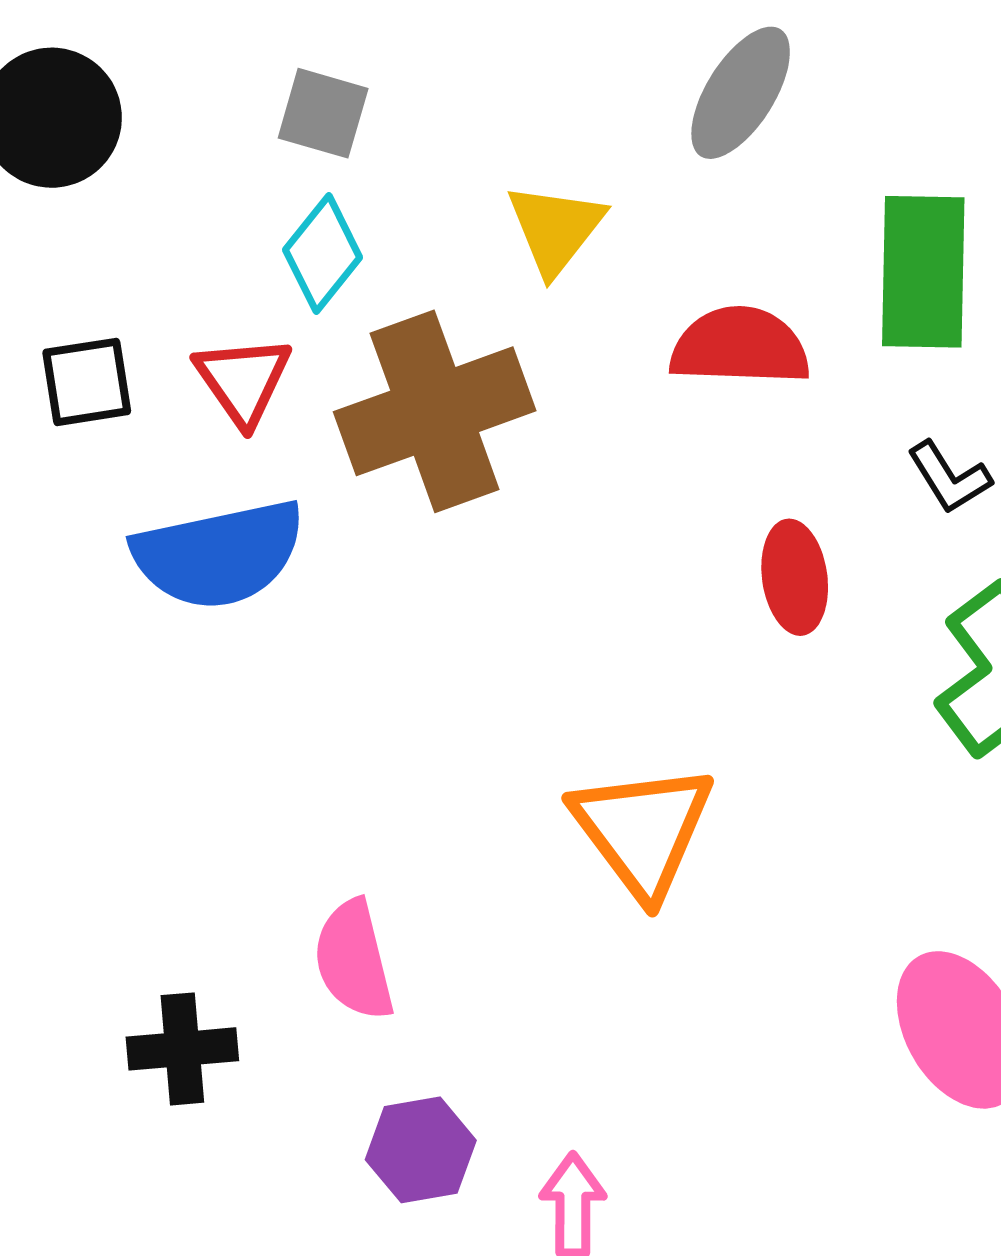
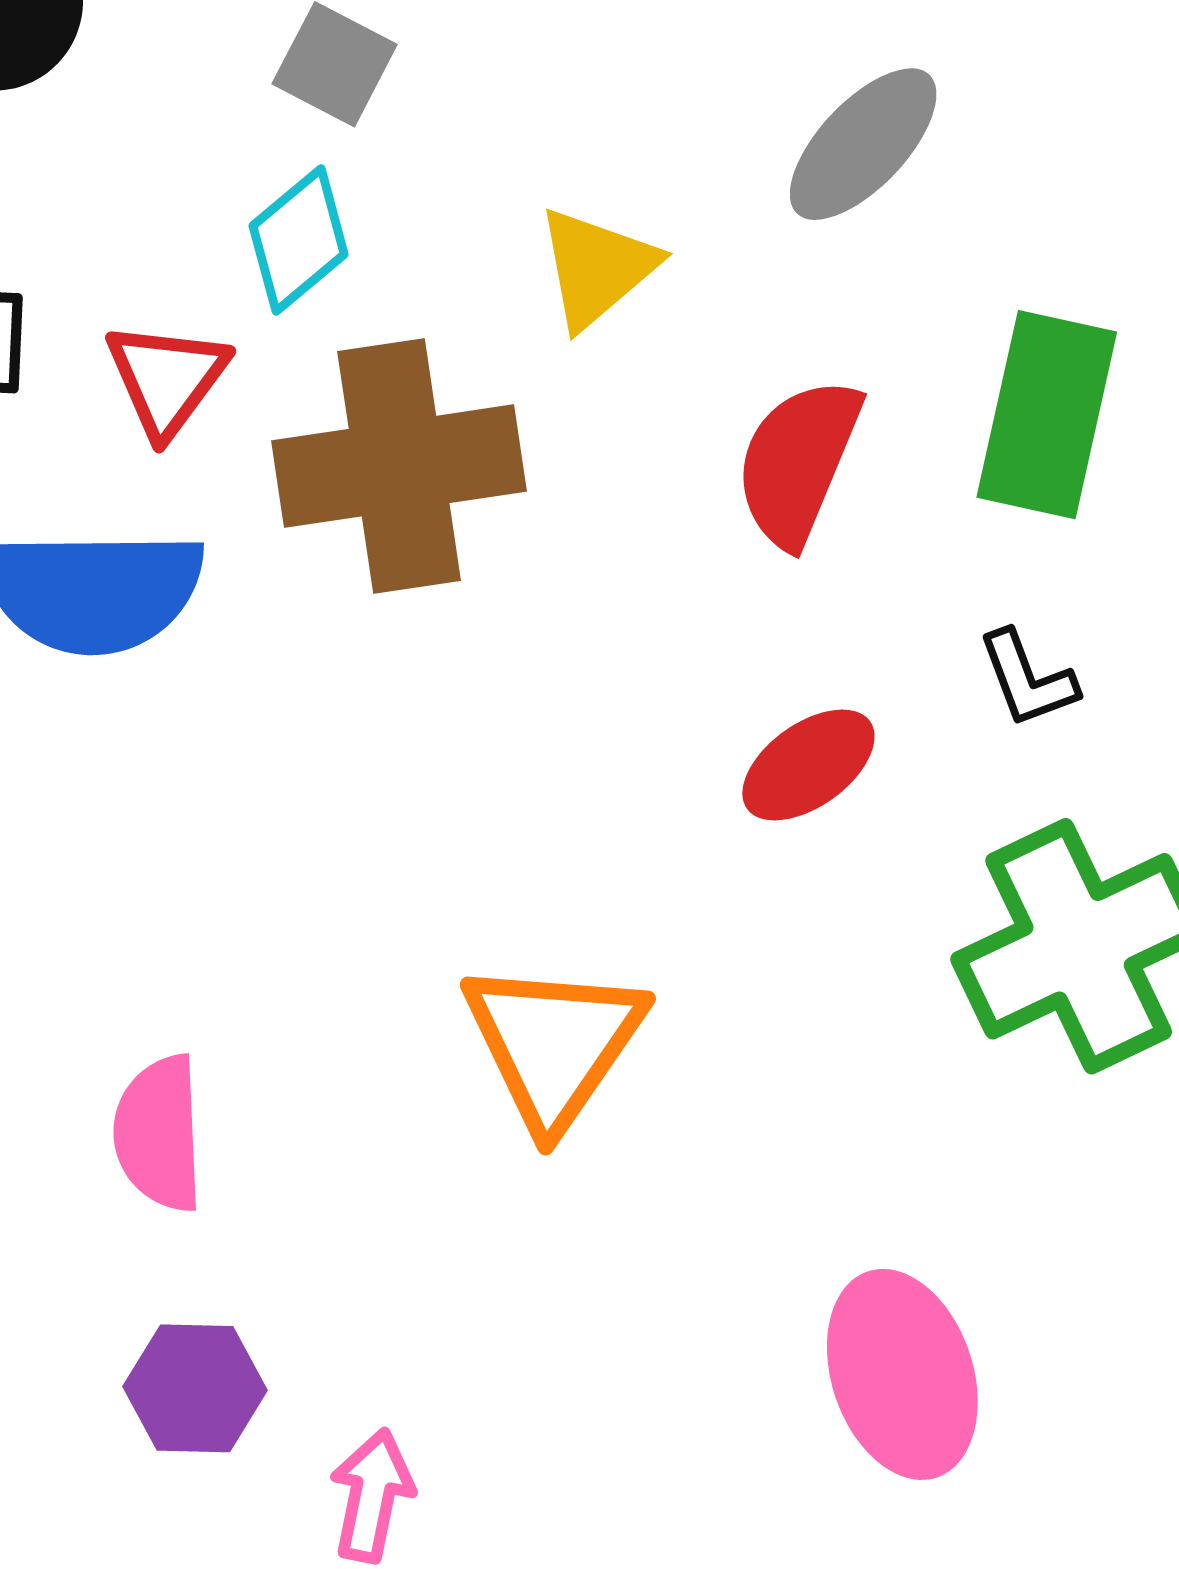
red semicircle: (740, 346) -> (798, 462), turned -81
red ellipse: (795, 577) -> (808, 765), turned 51

